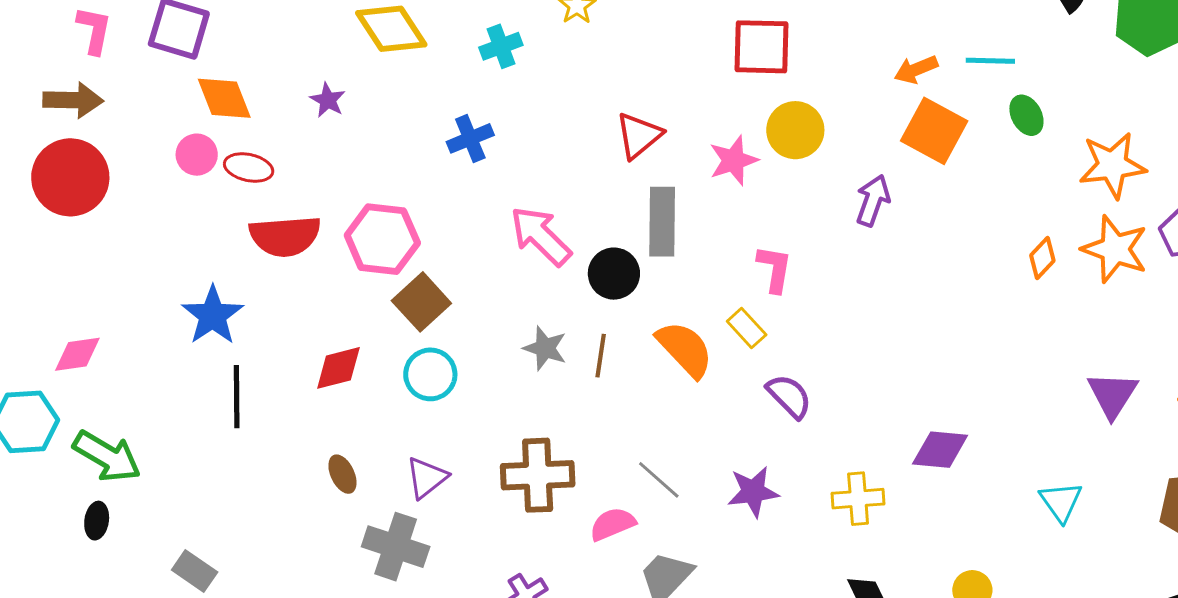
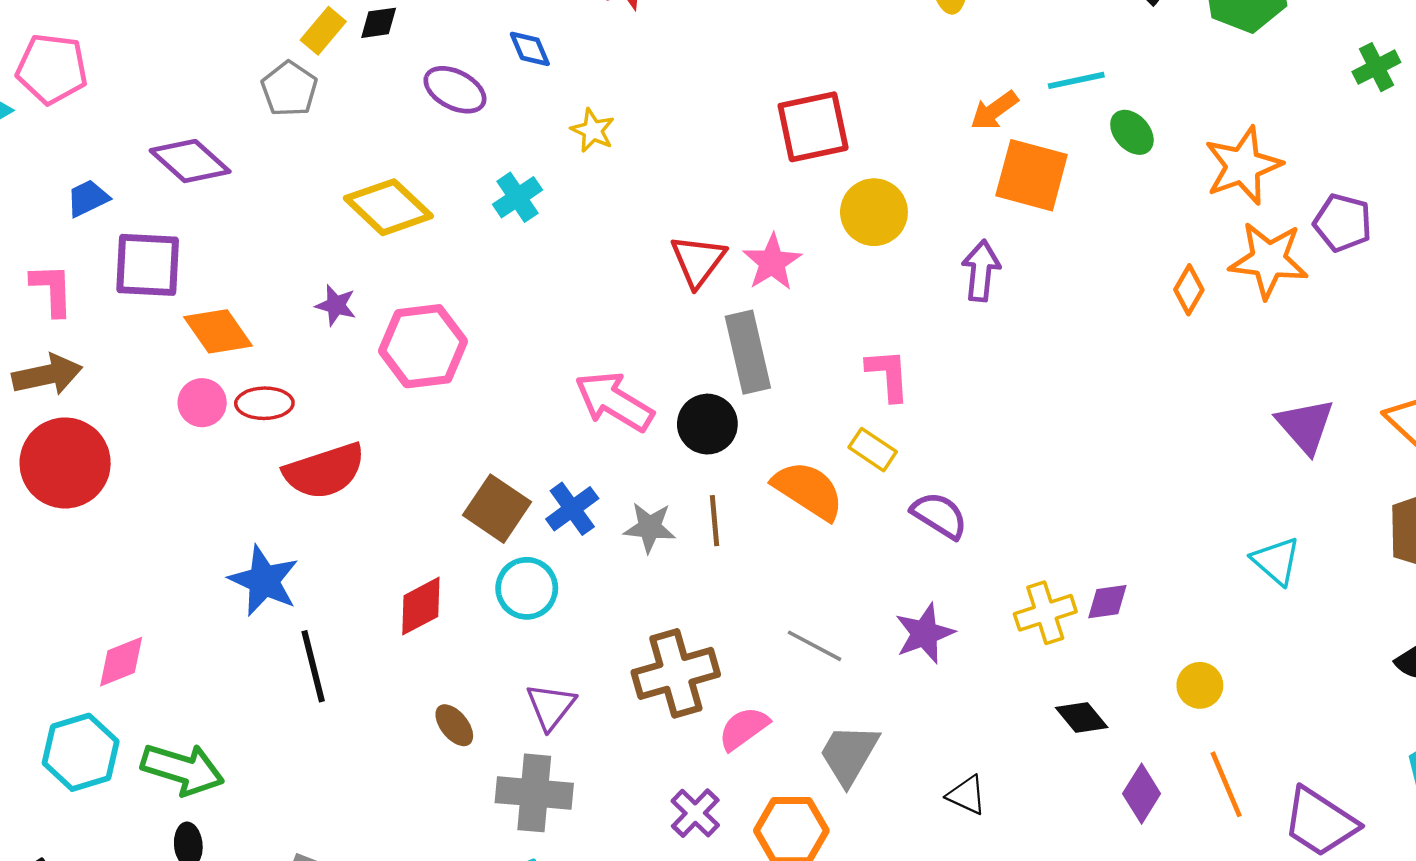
blue cross: (470, 138) -> (572, 509), moved
pink star: (734, 160) -> (772, 262), moved
pink hexagon: (382, 239) -> (423, 346), moved
purple diamond: (940, 450) -> (1107, 602), moved, size x0.7
pink semicircle: (613, 524) -> (744, 728), moved

